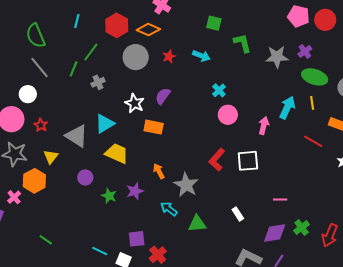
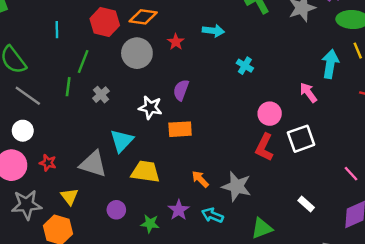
pink circle: (228, 115) -> (270, 114), moved
pink arrow: (264, 126) -> (308, 93), turned -36
pink line: (280, 199) -> (351, 174), turned 64
cyan arrow: (169, 209) -> (212, 215), moved

